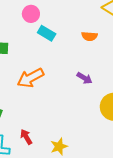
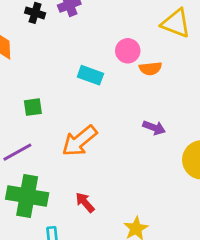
pink circle: (31, 14) -> (128, 51), moved
red arrow: (26, 137) -> (85, 202), moved

